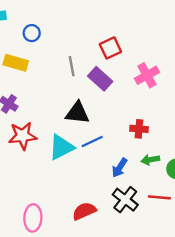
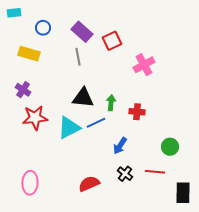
purple rectangle: (100, 79) -> (82, 32), moved
green arrow: (150, 160) -> (111, 103), moved, turned 105
black cross: (125, 200) -> (125, 174), size x0.7
pink ellipse: (33, 218) -> (30, 183), moved

